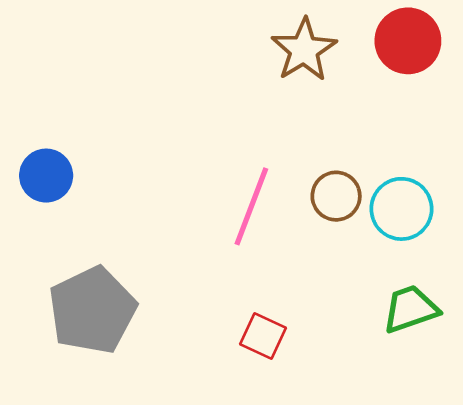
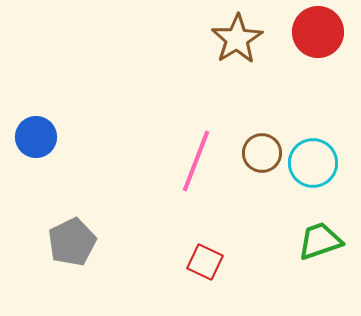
gray pentagon: (92, 310) -> (72, 242), size x0.7

